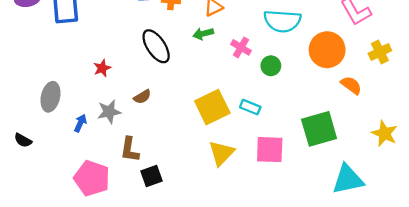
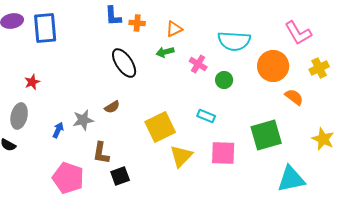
red star: (102, 68) -> (32, 82), moved
gray ellipse: (51, 97) -> (19, 116), moved
yellow square: (212, 107) -> (160, 127), moved

